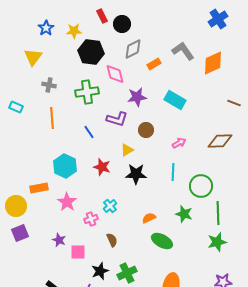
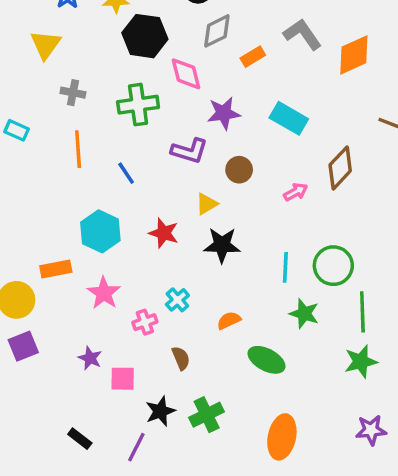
blue line: (89, 132) -> (126, 173), moved
brown diamond: (220, 141) -> (340, 168), moved, turned -45
cyan line: (173, 172) -> (285, 267), moved
orange semicircle: (149, 218) -> (229, 320), moved

